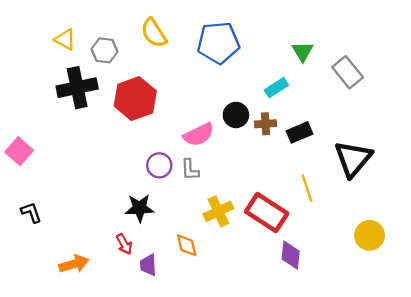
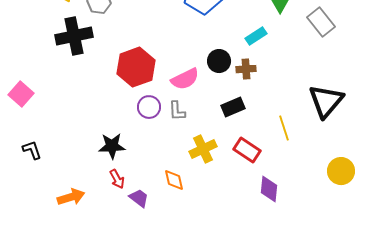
red hexagon: (135, 99) -> (136, 67), moved
black rectangle: (299, 132) -> (233, 107), moved
black star: (140, 208) -> (112, 146), moved
red rectangle: (267, 212) -> (247, 150), size x0.7
purple trapezoid: (148, 265) -> (139, 198), turned 130

